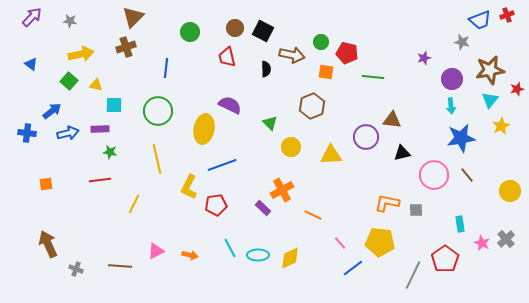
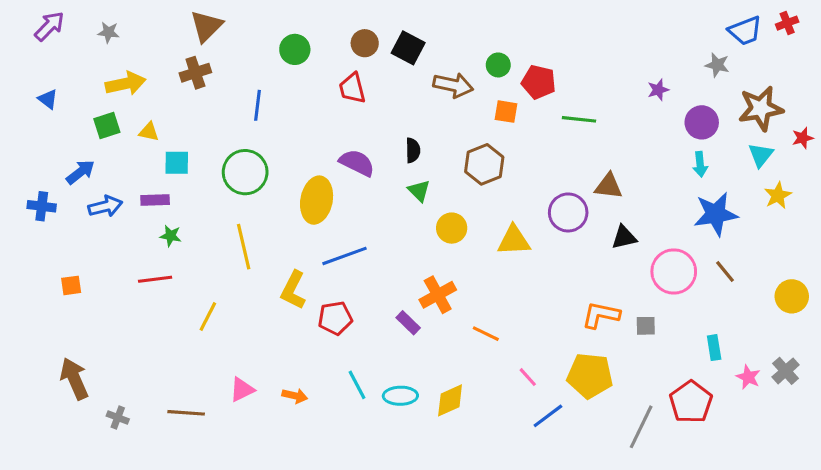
black semicircle: (266, 69) -> (413, 150), moved
green square: (69, 81) -> (107, 126), turned 30

